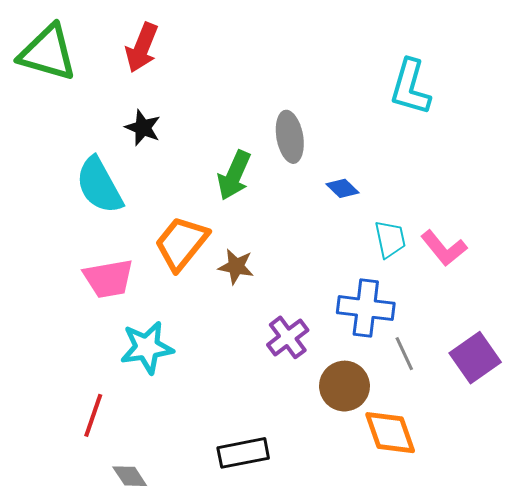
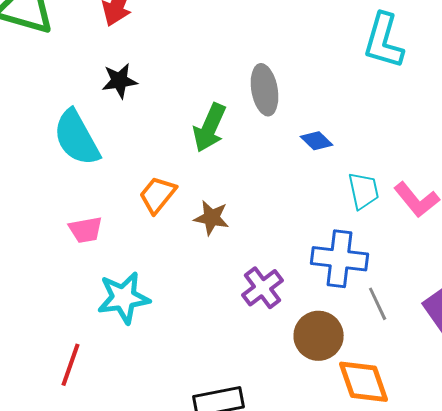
black star: (143, 128) -> (120, 81), turned -30
orange trapezoid: (181, 243) -> (158, 195), size x0.7
pink trapezoid: (108, 279) -> (86, 230), size x0.7

